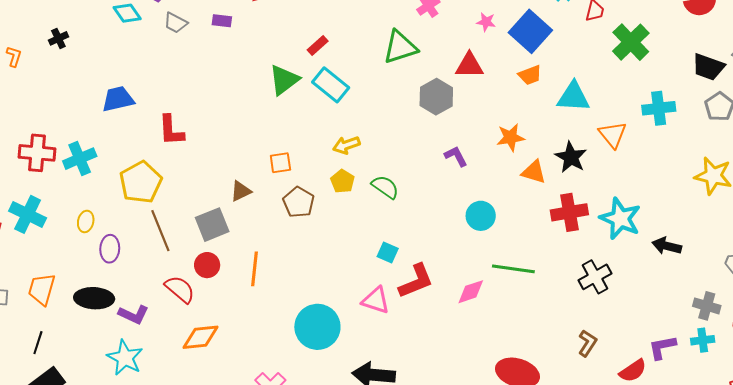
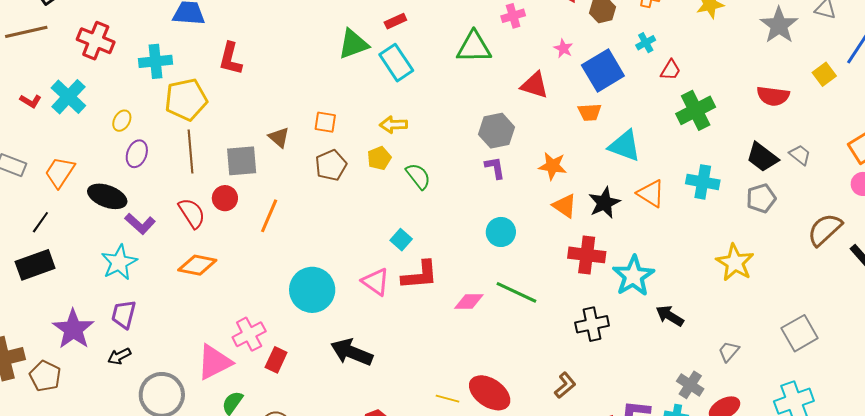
gray hexagon: (436, 97) -> (497, 131), moved
orange triangle: (613, 135) -> (651, 193), turned -36
cyan cross: (80, 159) -> (156, 61), moved
brown triangle: (241, 191) -> (279, 137), turned 50

